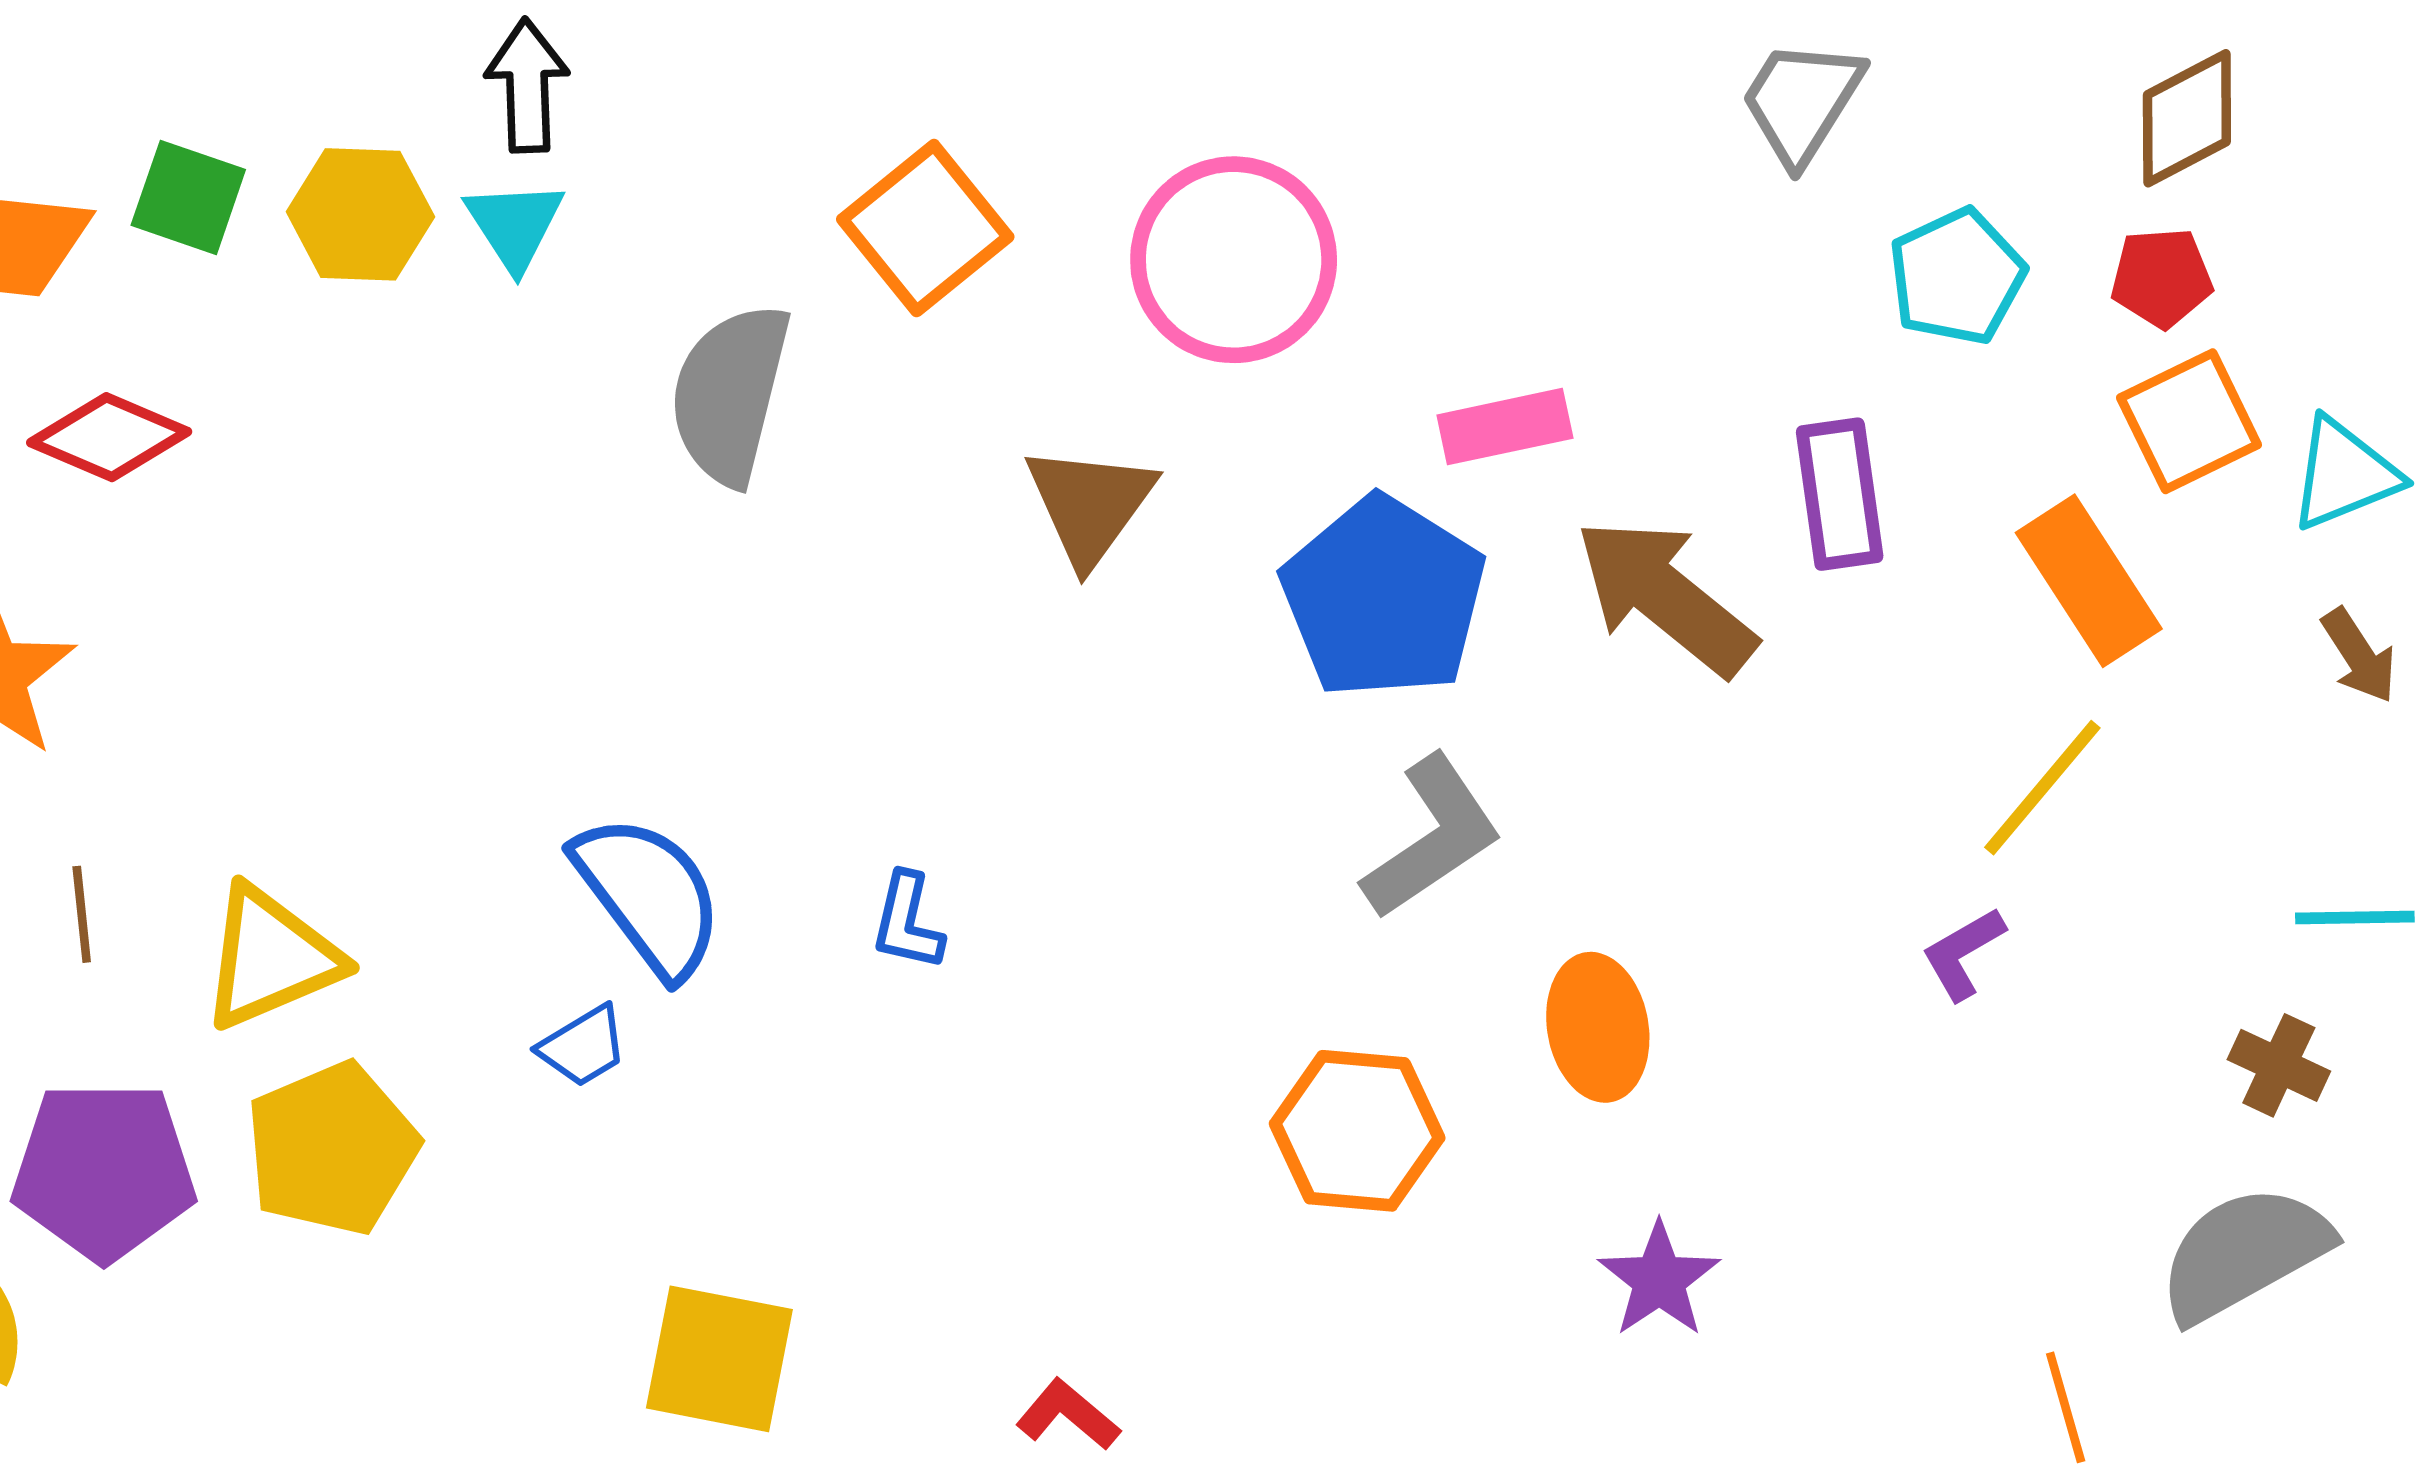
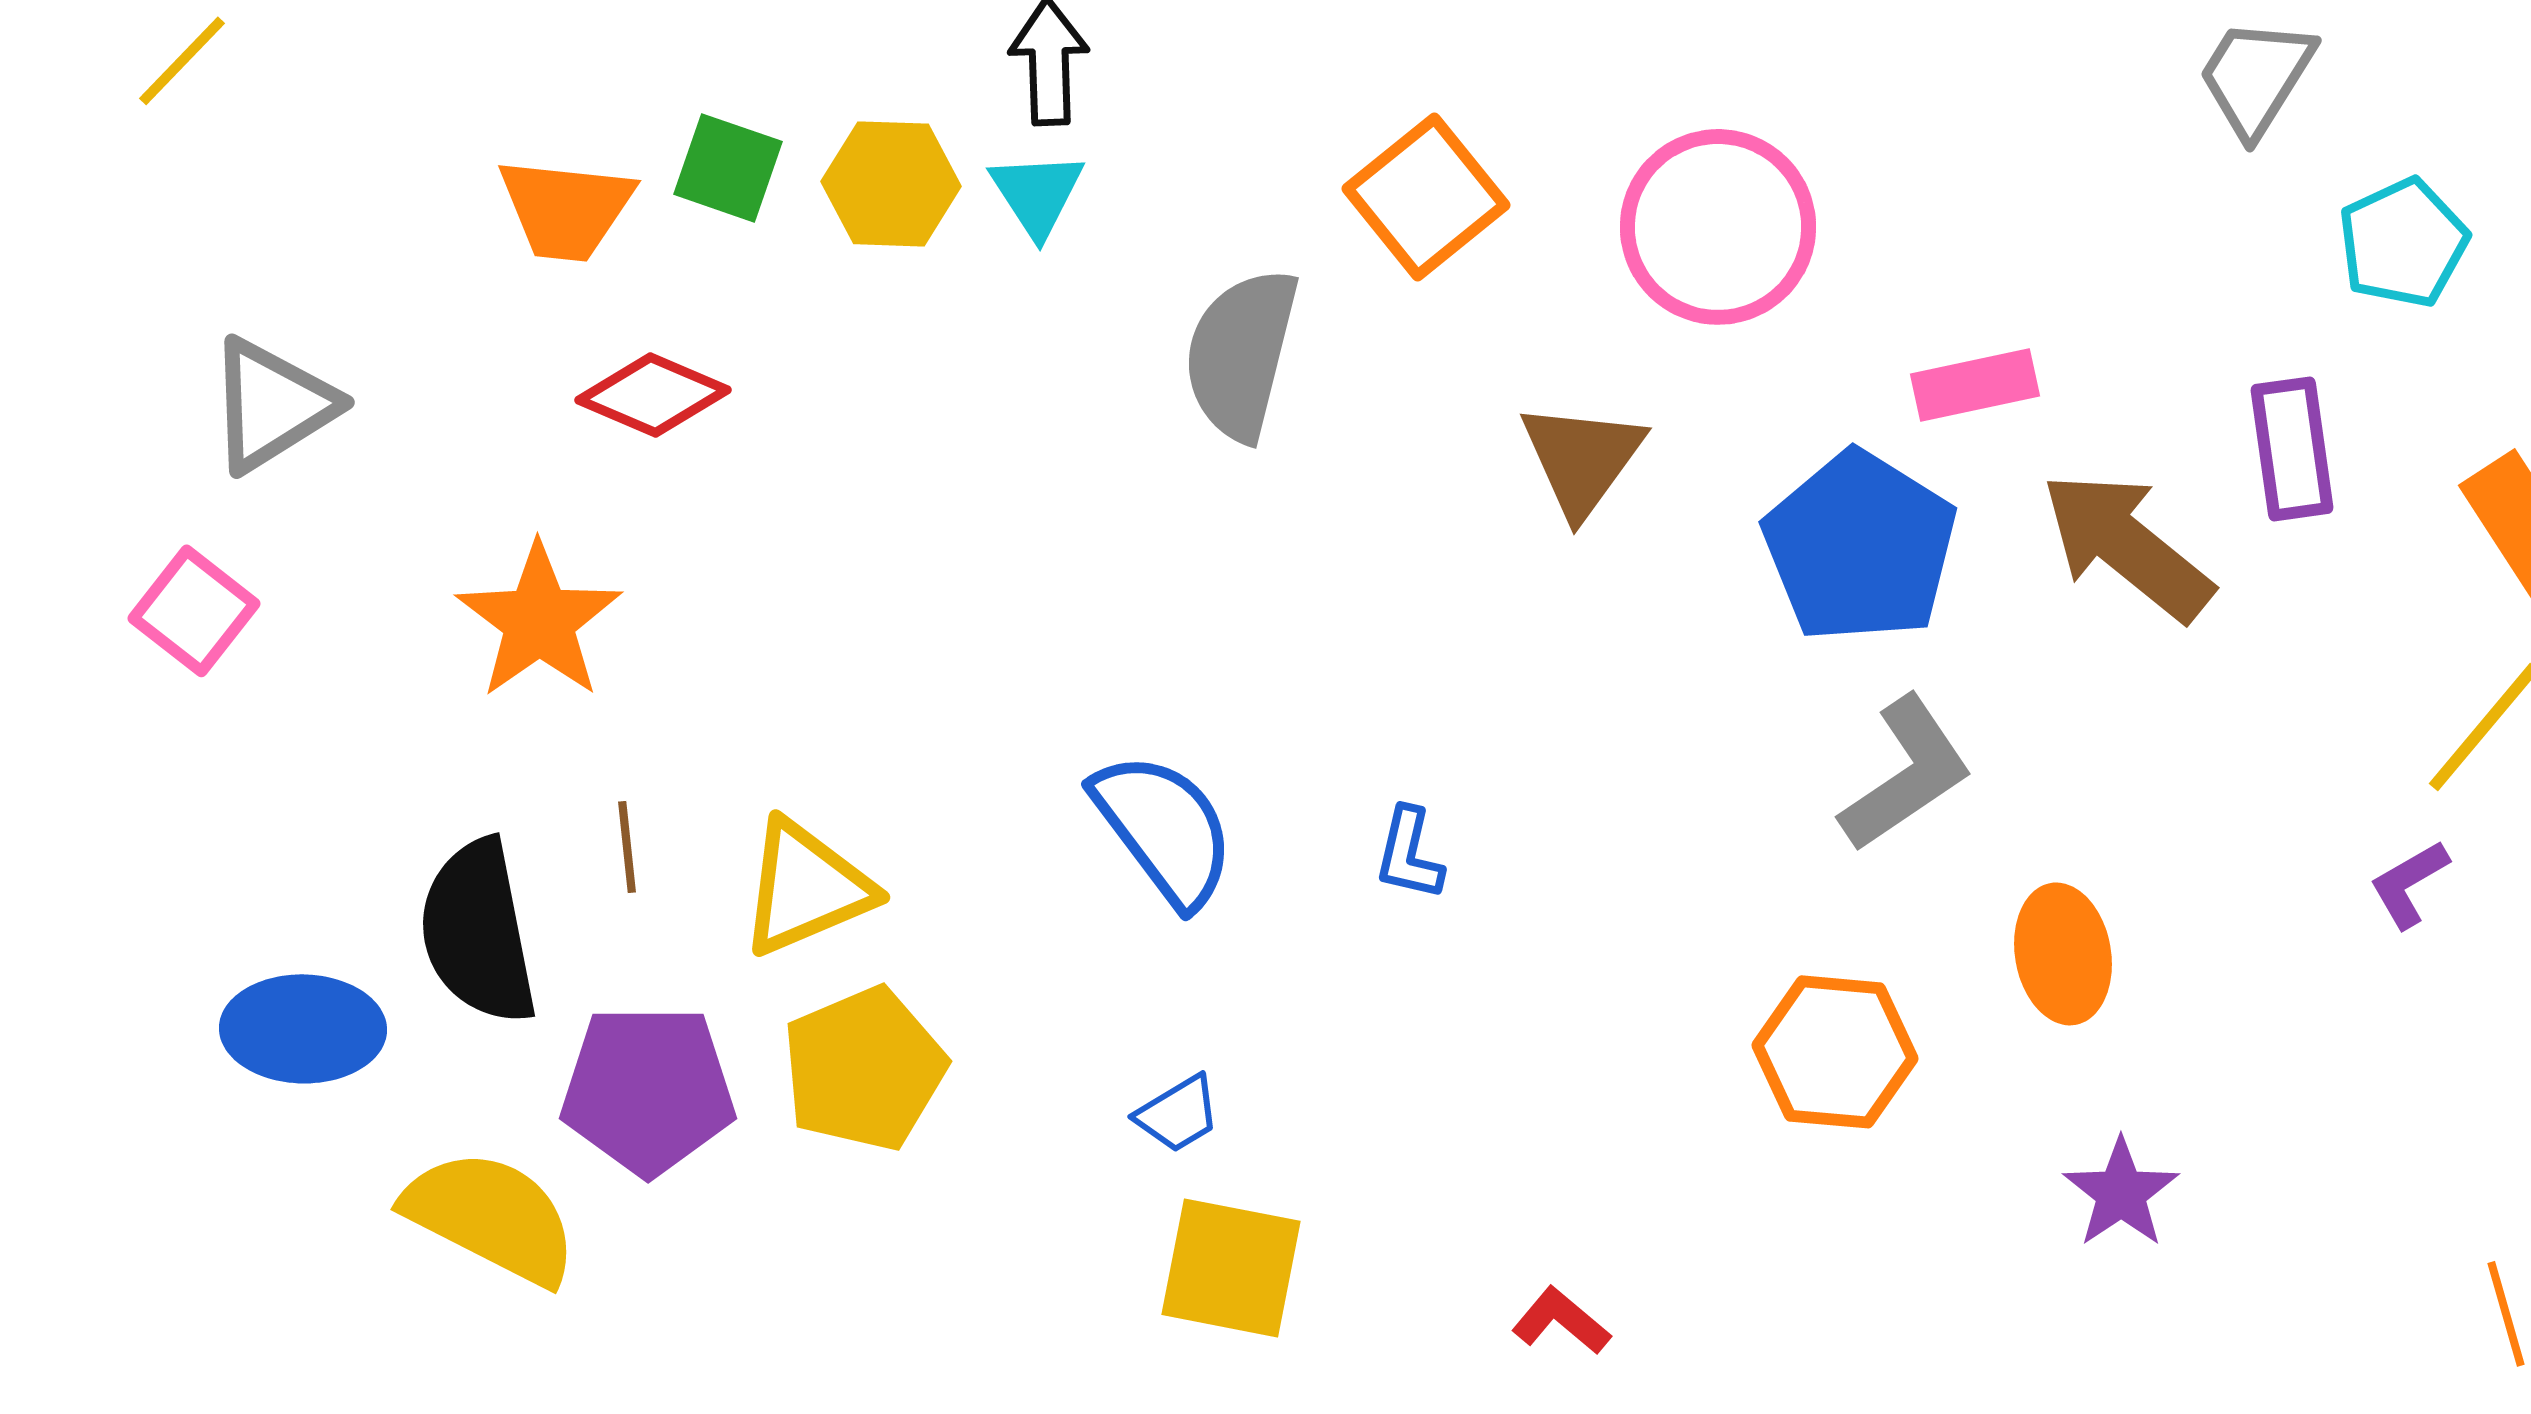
blue trapezoid: (583, 1046) -> (1178, 1114), moved

